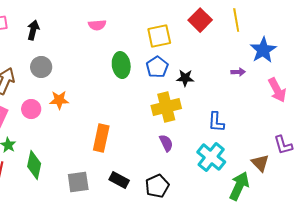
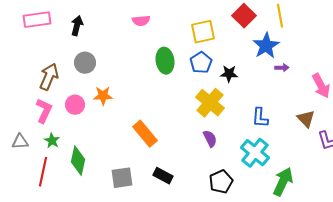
blue star: (263, 50) -> (266, 46), moved
yellow cross: (166, 107) -> (210, 103), turned -36
orange rectangle: (101, 138) -> (145, 134), turned -52
brown triangle: (260, 163) -> (306, 119), moved
black pentagon: (157, 186) -> (221, 182), moved

